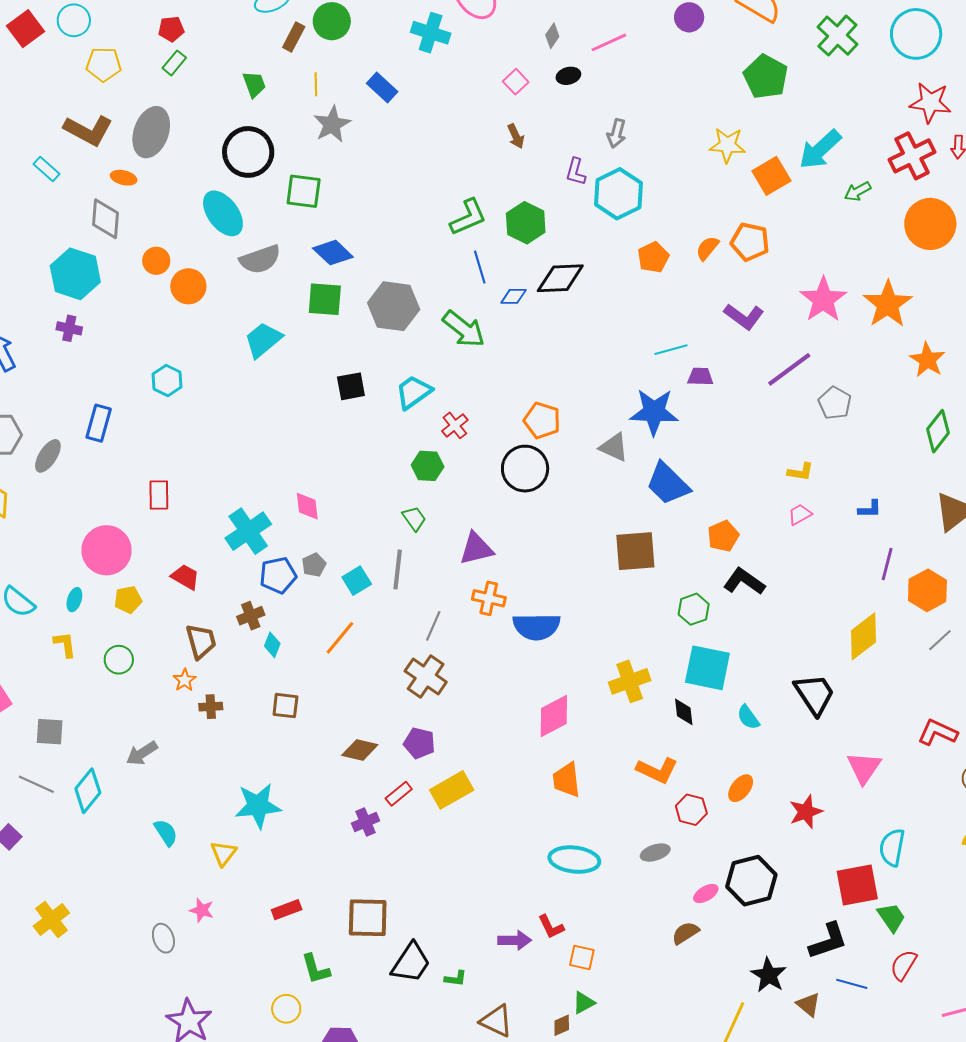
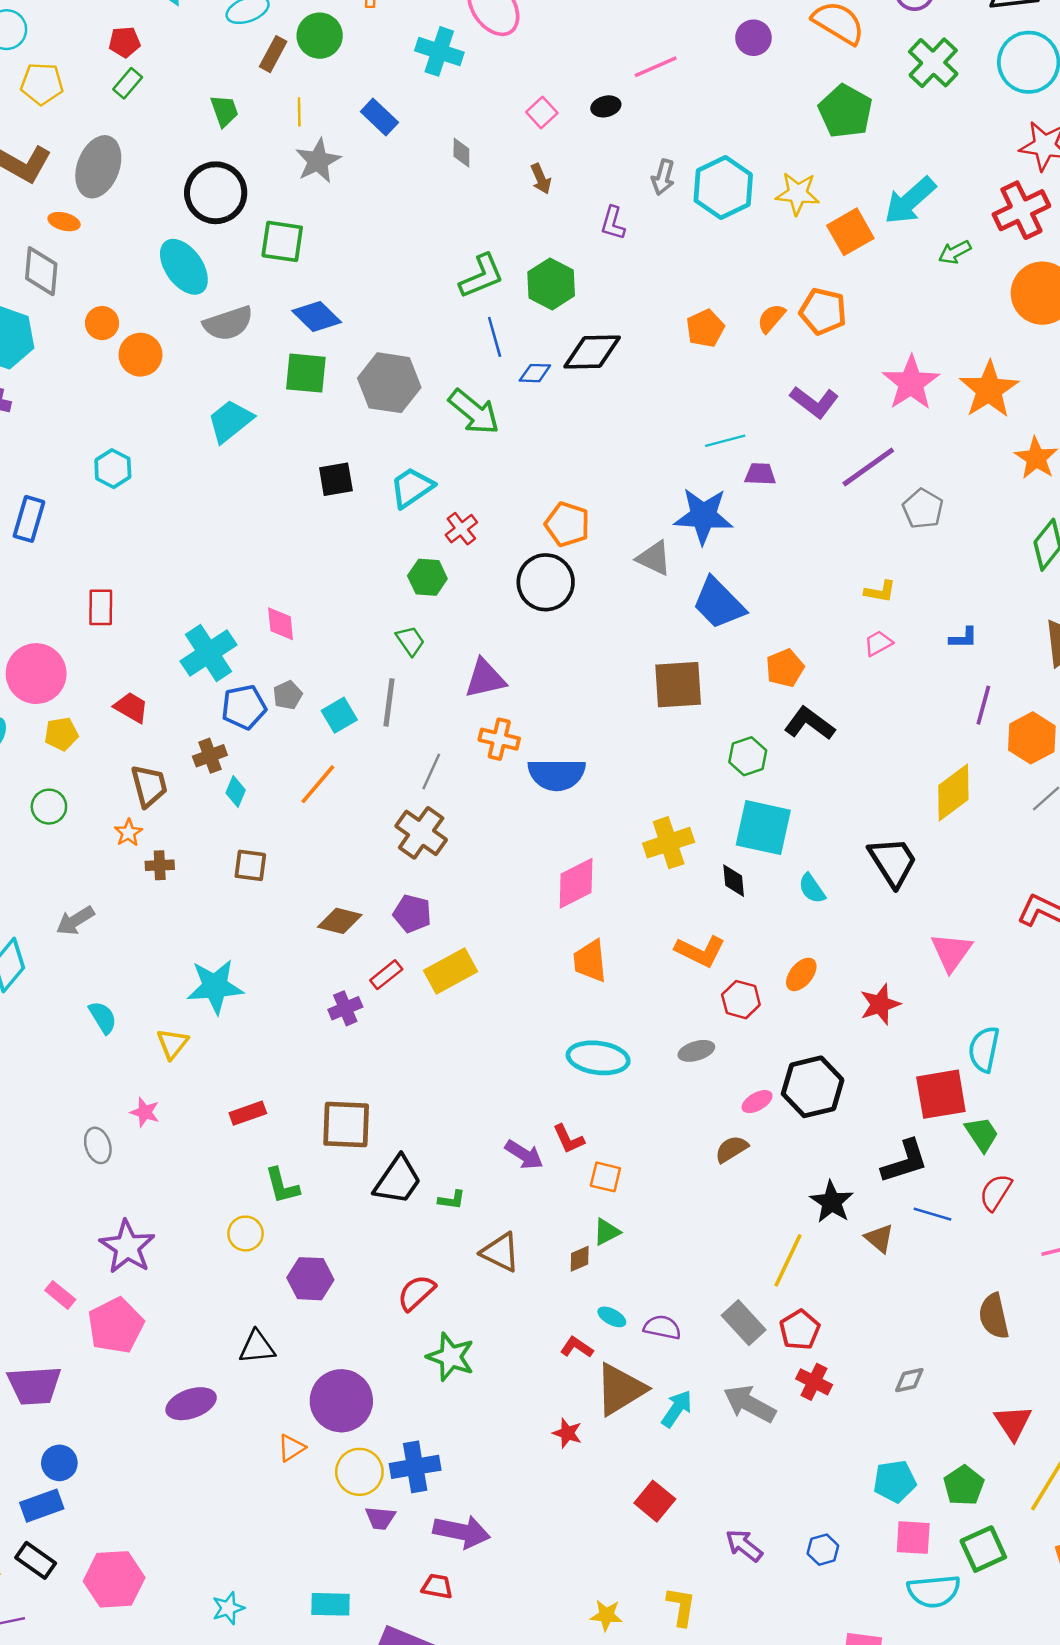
gray diamond: (552, 36) -> (461, 153), moved, turned -35
cyan hexagon: (618, 194) -> (723, 188), moved
purple arrow: (515, 940) -> (524, 1155), turned 32

